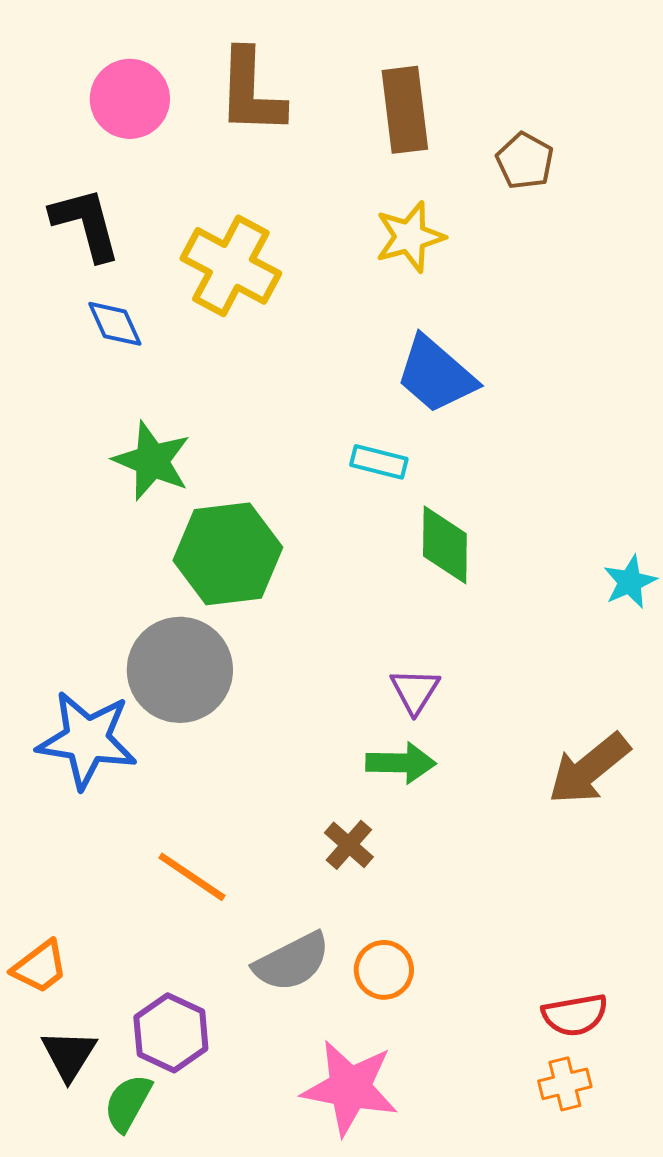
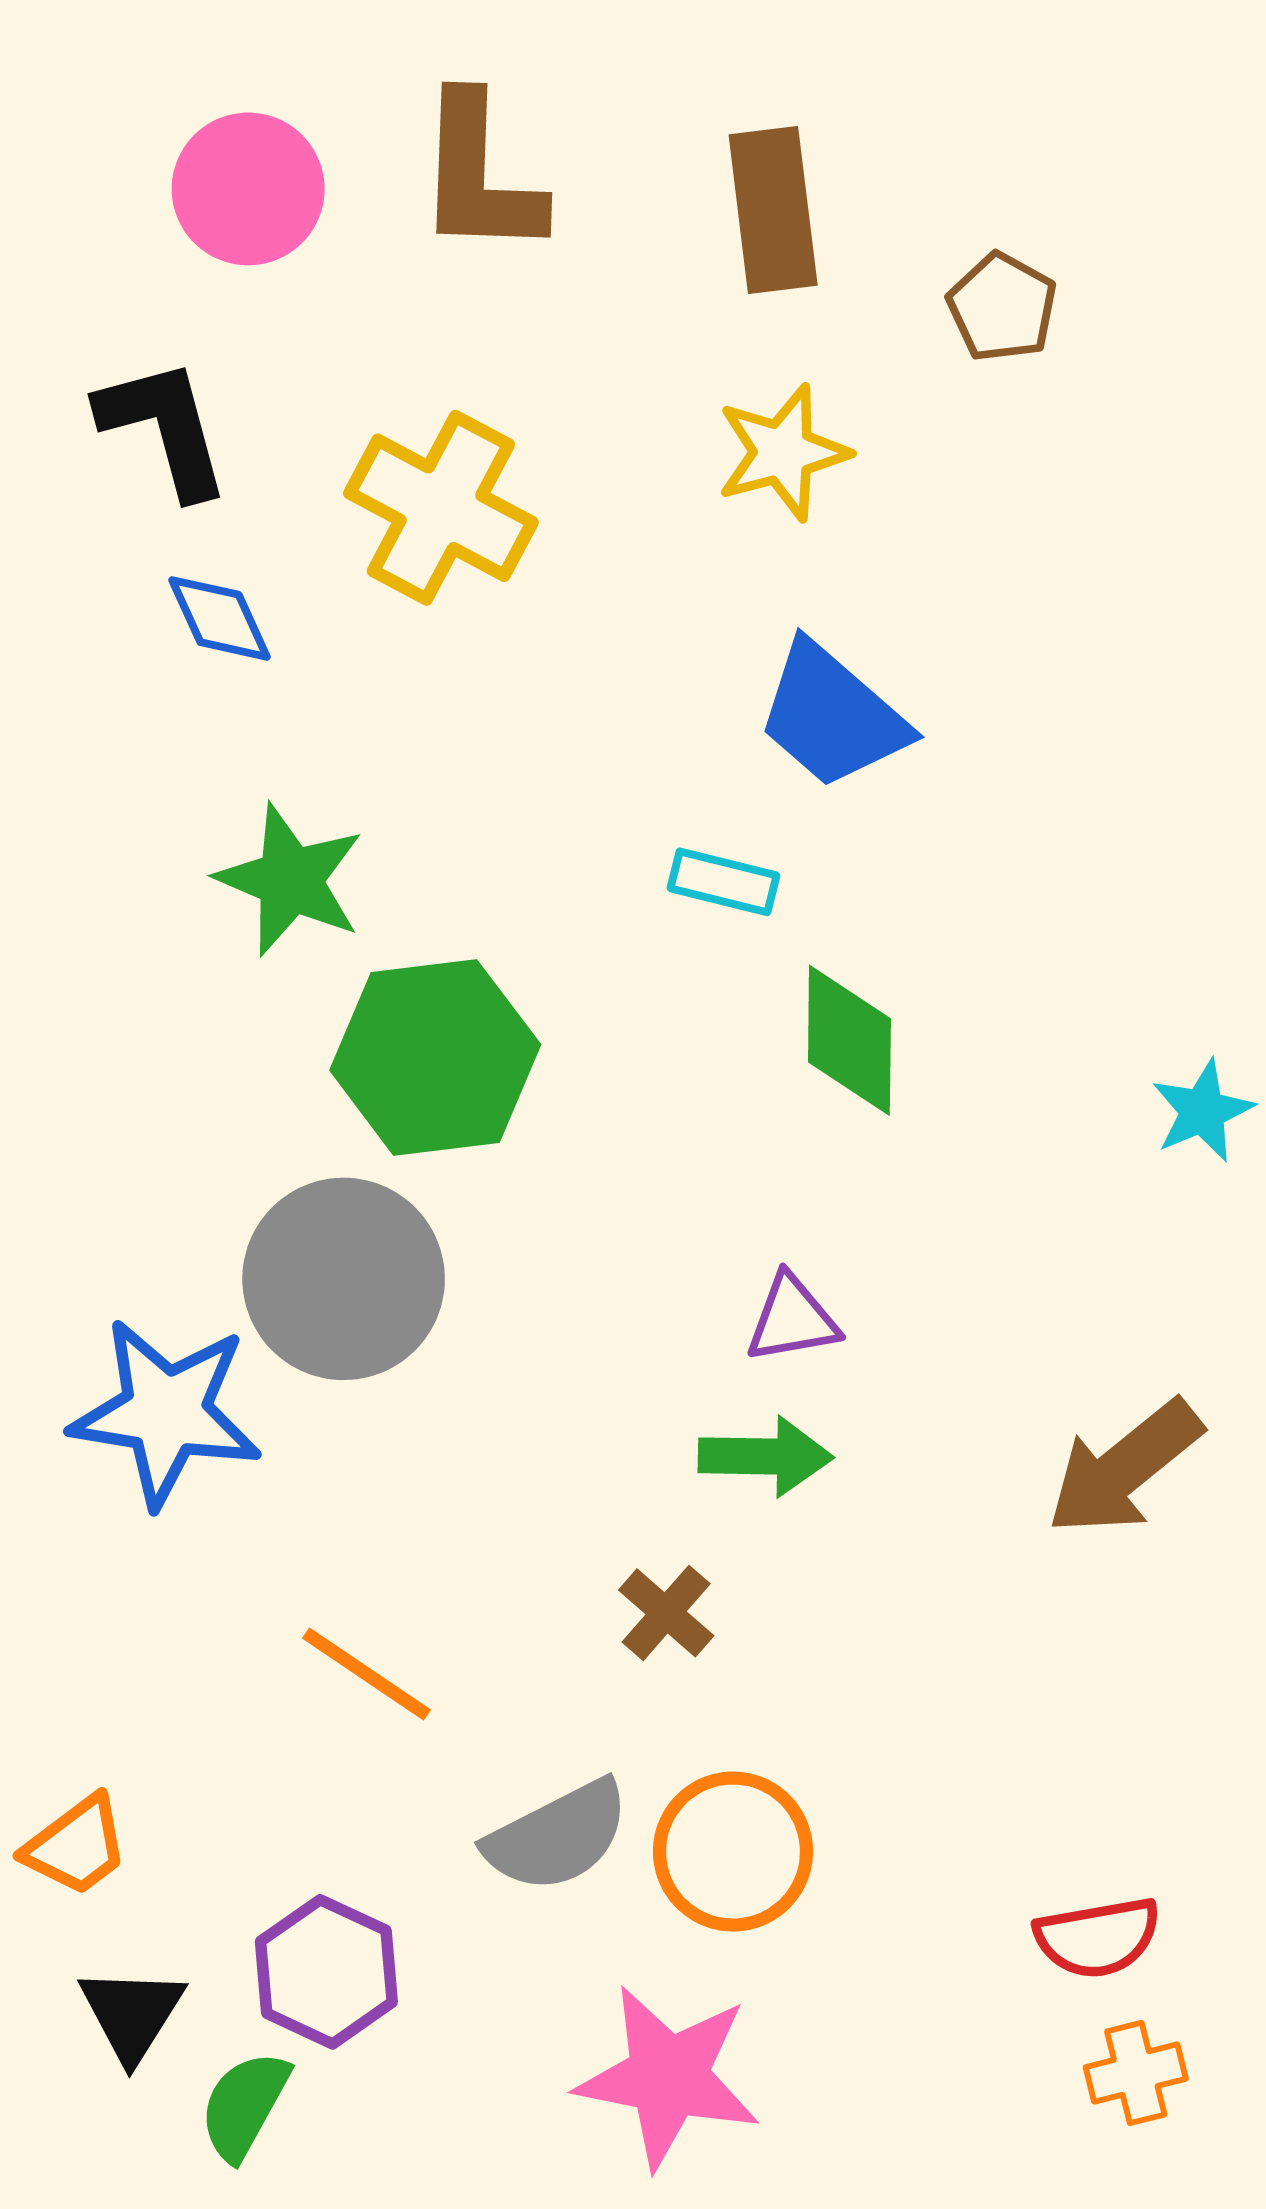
purple triangle: (415, 691) -> (792, 1319), turned 48
orange circle: (384, 970) -> (733, 1852), size x1.4
orange cross: (565, 1084) -> (1136, 2073), moved

